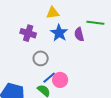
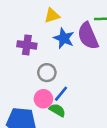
purple semicircle: (79, 34) -> (88, 36), size x1.6
pink circle: (60, 80) -> (43, 99), moved

